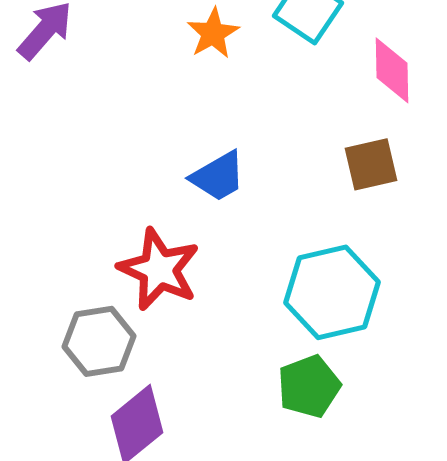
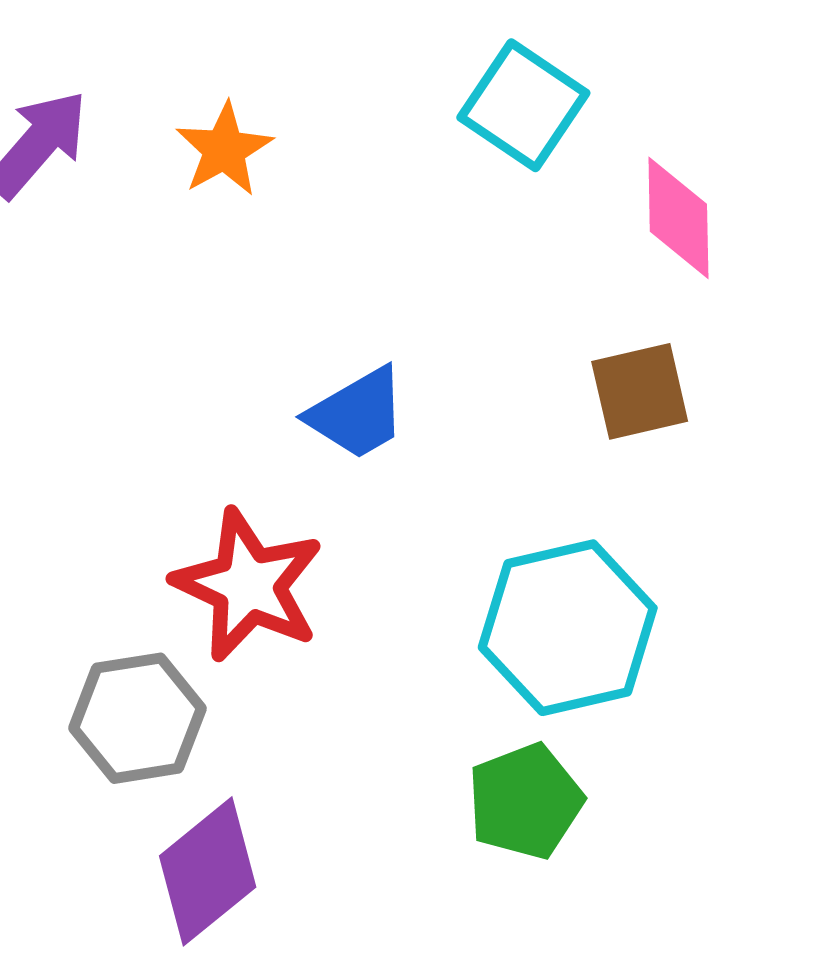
orange star: (213, 33) -> (224, 150), moved

